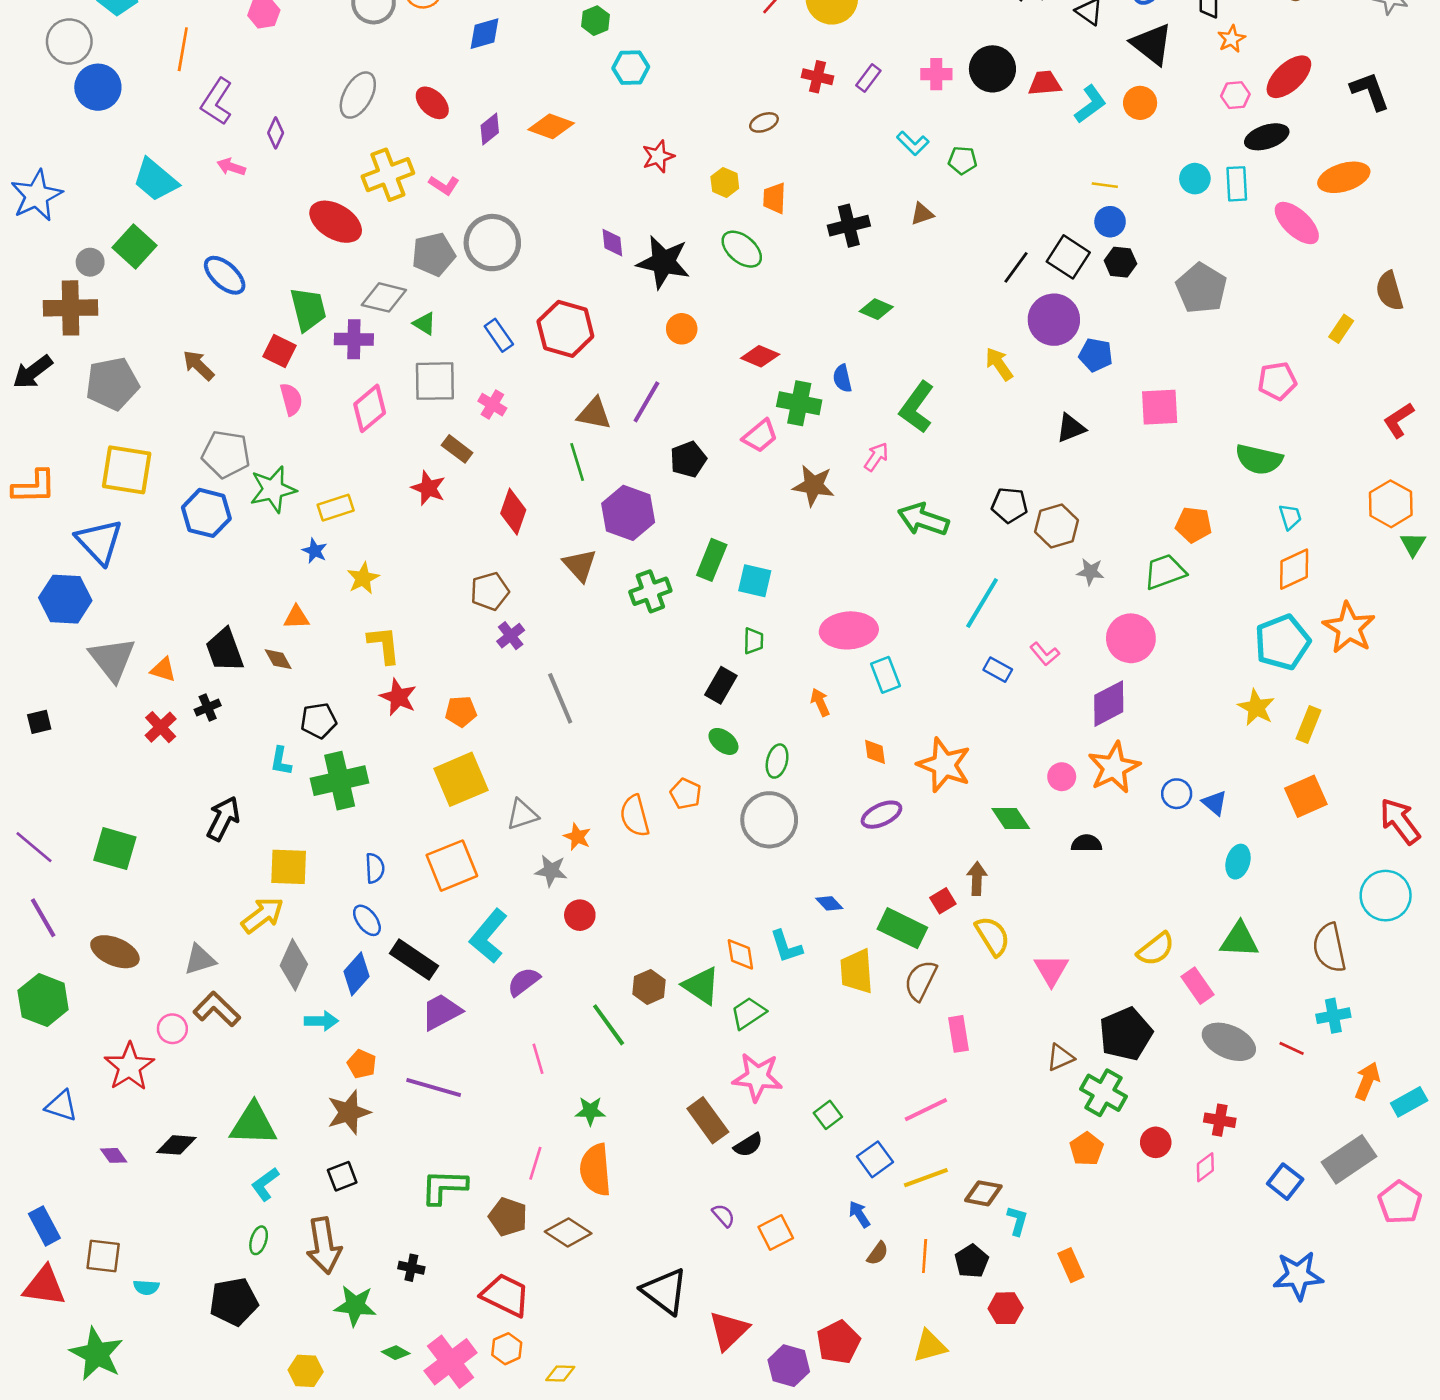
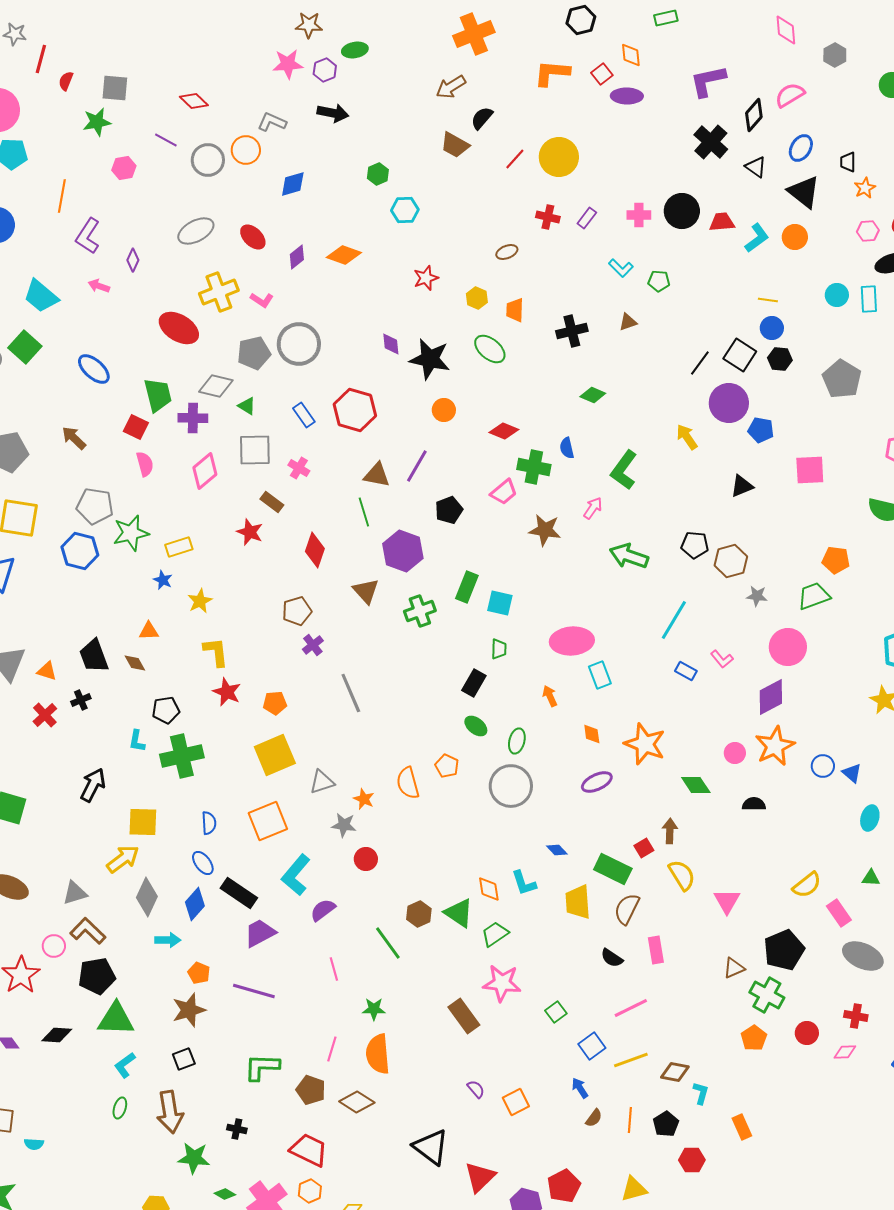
gray ellipse: (358, 95) -> (196, 231), turned 33
green triangle: (1239, 940) -> (871, 878), size x0.6
black semicircle: (748, 1145) -> (612, 958), moved, turned 65
pink diamond: (1205, 1167) -> (845, 1052), turned 35
black pentagon: (234, 1302) -> (97, 976), moved

